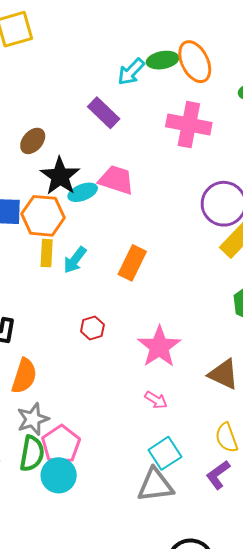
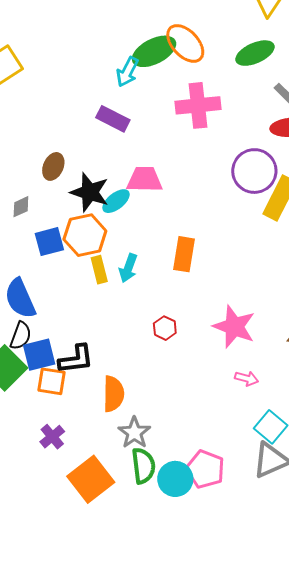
green ellipse: (163, 60) -> (154, 51), size x1.4
pink pentagon: (61, 444) -> (205, 469), moved

